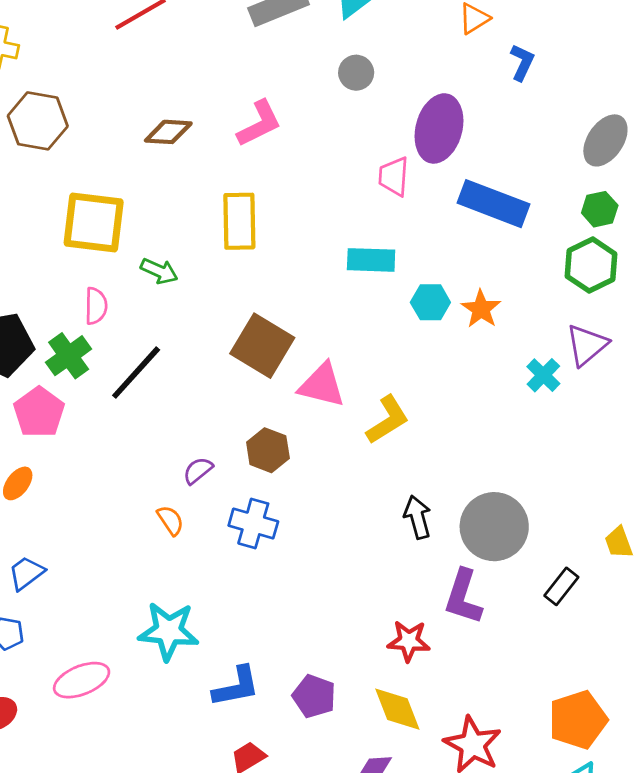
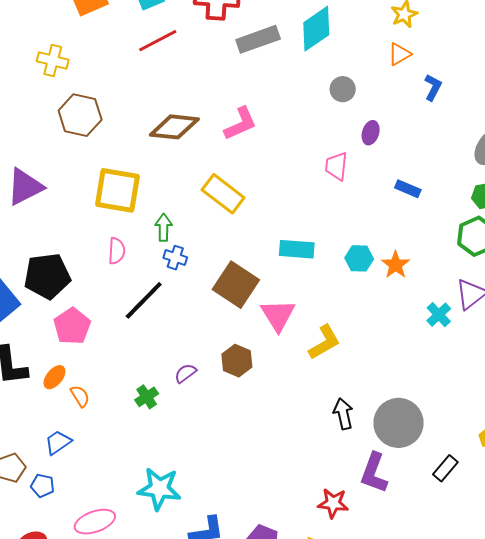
gray circle: (356, 73) -> (343, 89), moved
purple ellipse: (439, 128) -> (371, 133), size x0.5
brown diamond: (168, 132) -> (174, 127), size x1.4
blue rectangle: (493, 204) -> (408, 189), size x0.5
yellow rectangle: (239, 221) -> (223, 194), turned -54
cyan rectangle: (371, 260) -> (297, 249), moved
green arrow: (159, 271) -> (164, 227), turned -116
green cross: (69, 356) -> (147, 397), moved, size x0.7
pink triangle: (322, 385) -> (278, 315), turned 42
orange semicircle: (170, 520) -> (80, 396), moved
blue cross: (253, 523) -> (175, 258), moved, size x0.7

